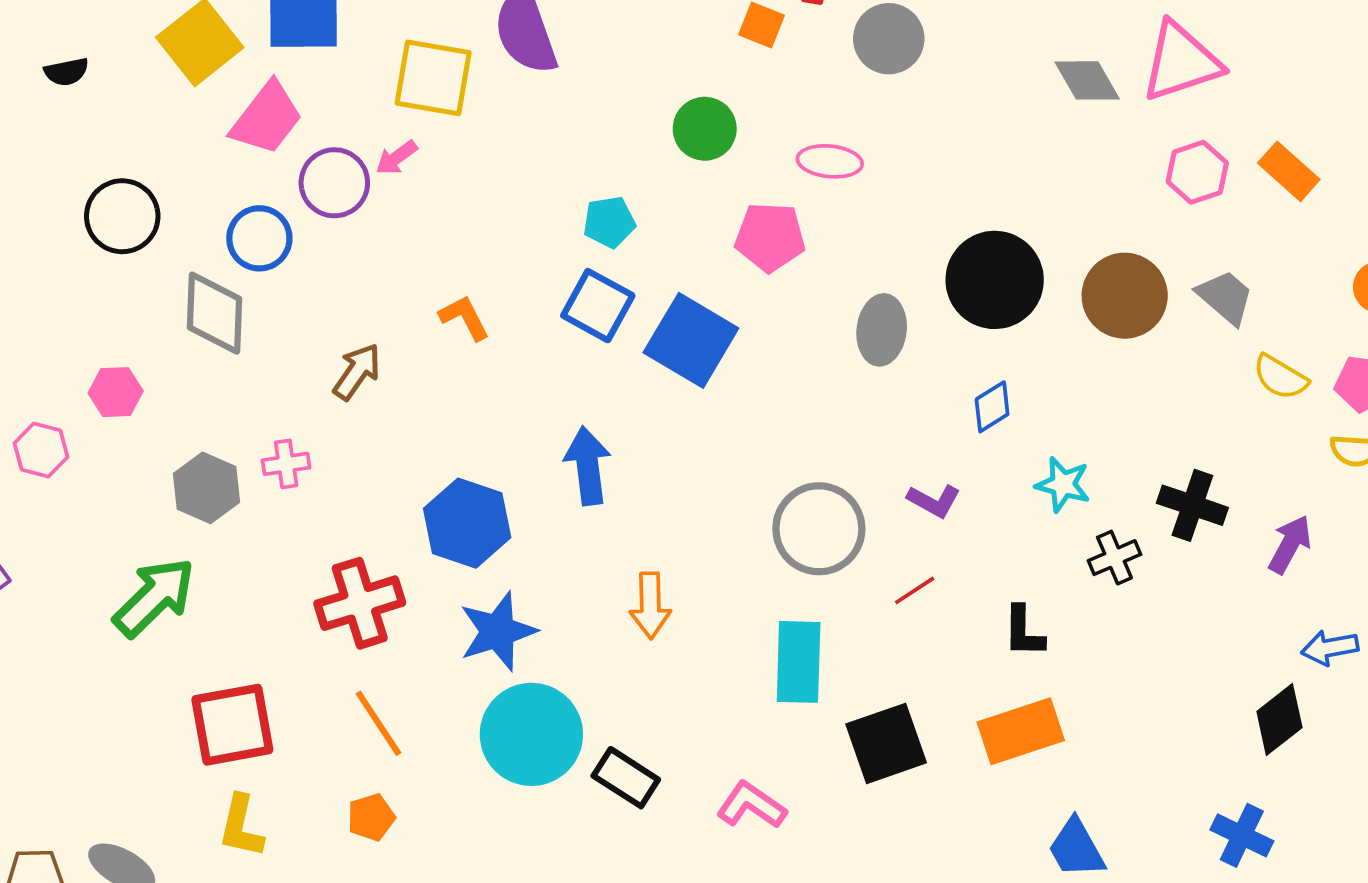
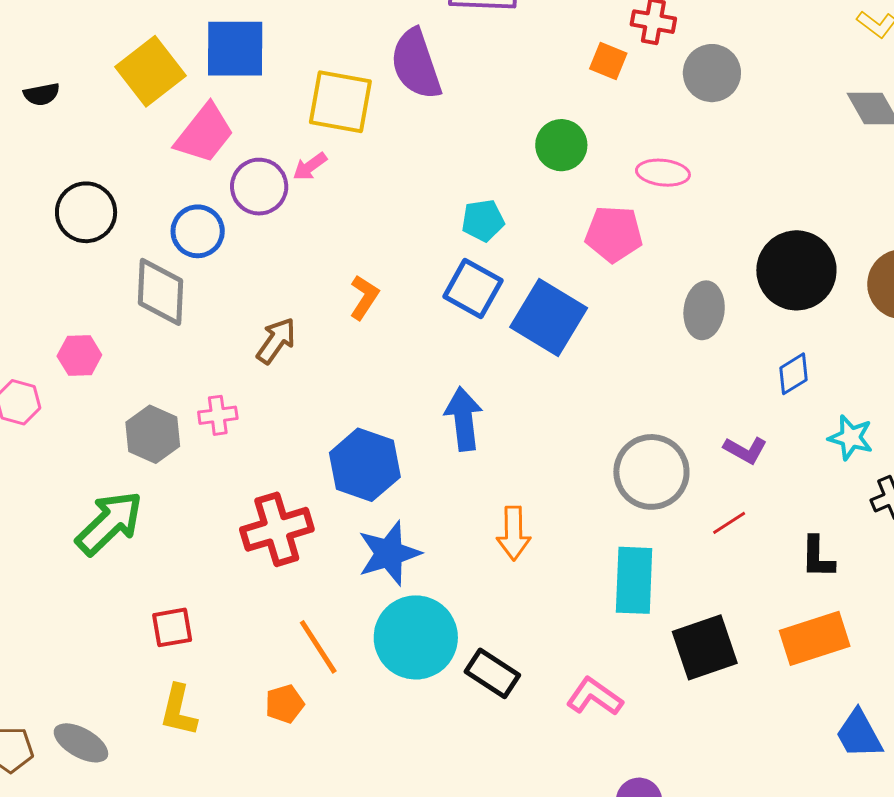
orange L-shape: (464, 318) -> (364, 297), turned 60
orange line: (378, 723) -> (318, 647), moved
red square: (232, 725) -> (172, 627), size x0.6

